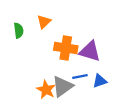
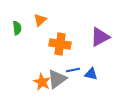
purple triangle: (90, 51) -> (100, 37), moved, turned -45
blue triangle: (100, 81) -> (91, 74), turned 32

